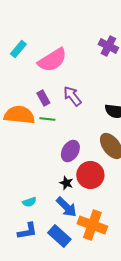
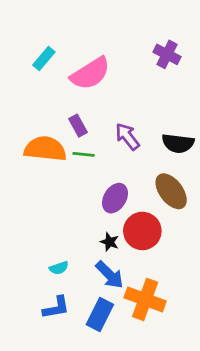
purple arrow: (72, 96) -> (127, 137), moved
blue rectangle: (59, 236) -> (100, 314), turned 75

